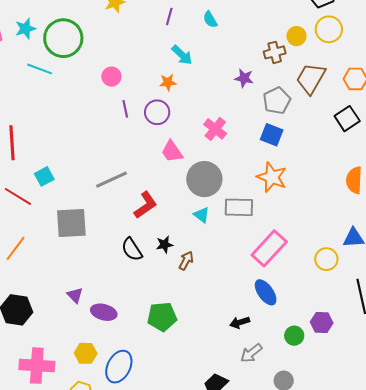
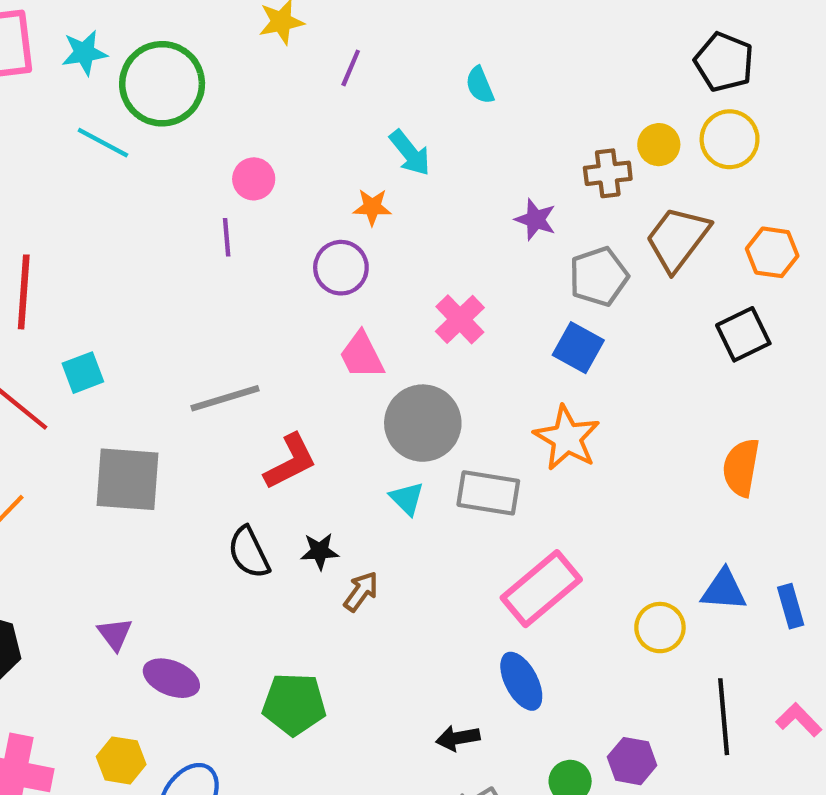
purple line: (169, 16) -> (351, 68), moved
purple line: (125, 109) -> (227, 237), moved

